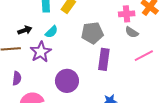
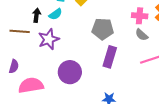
black arrow: (25, 30) -> (37, 15), turned -72
cyan semicircle: (51, 32) -> (56, 14), moved
purple semicircle: (17, 78) -> (14, 66), moved

